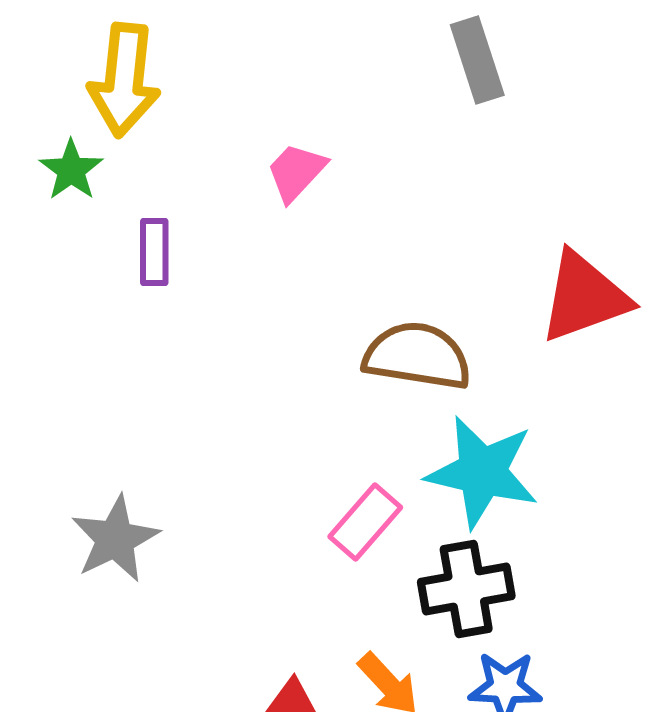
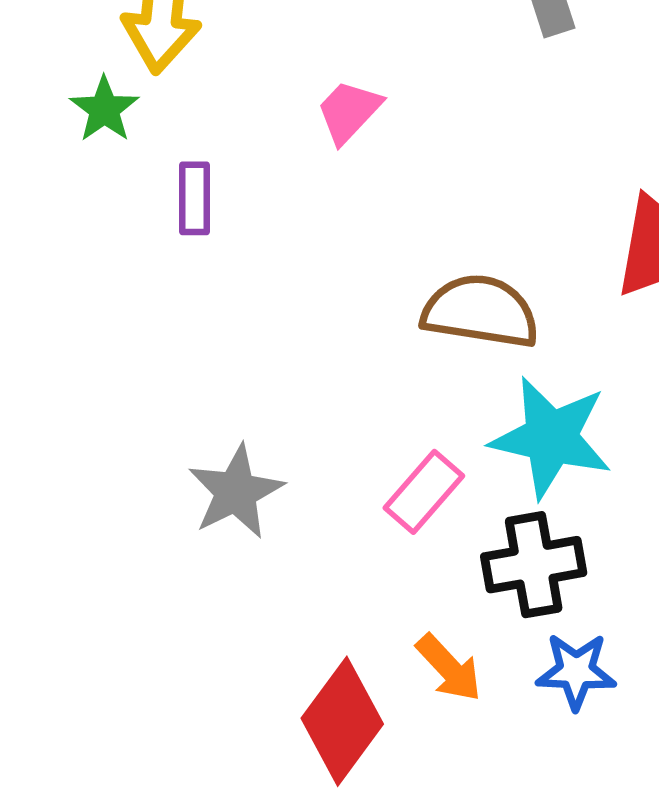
gray star: (115, 539) -> (236, 492), moved

